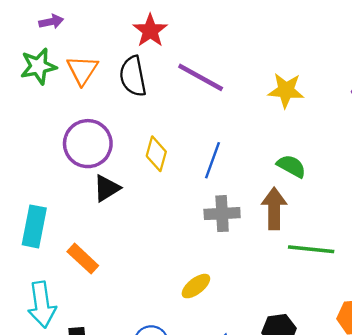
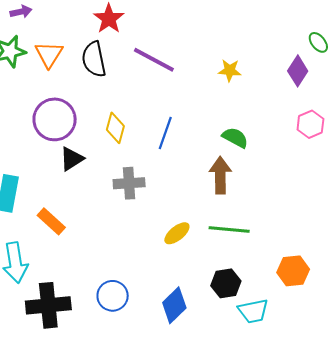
yellow star: (286, 90) -> (230, 70), size x0.7
gray cross: (222, 214) -> (129, 183), moved
green line: (311, 249) -> (229, 229), moved
yellow ellipse: (196, 286) -> (177, 233), moved

